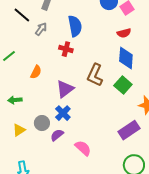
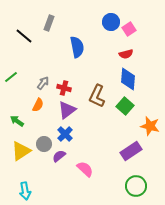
gray arrow: (41, 29) -> (43, 83), moved
red cross: (66, 49) -> (64, 88), moved
orange semicircle: (36, 72) -> (38, 105), moved
green arrow: (15, 100) -> (17, 121), turned 40
yellow triangle: (19, 130) -> (21, 151), size x1.5

